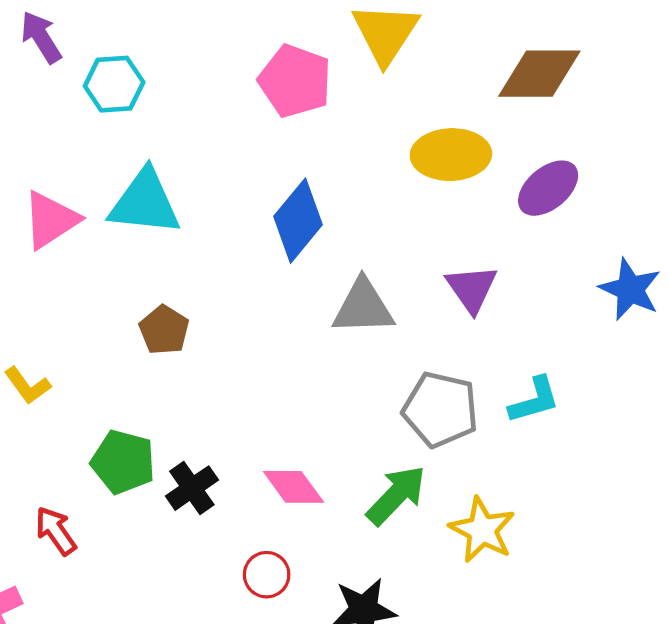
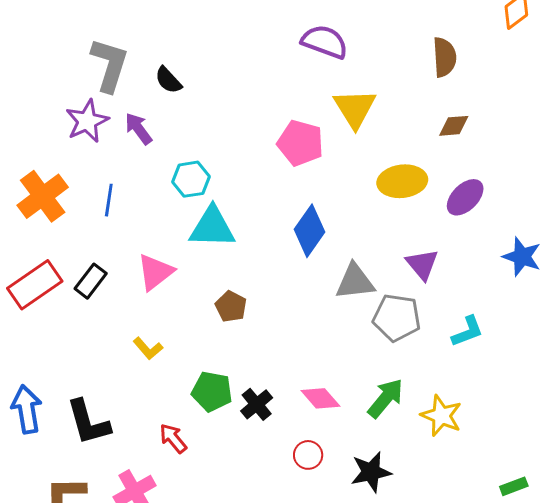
brown diamond: (539, 74) -> (454, 126), size x0.6
cyan hexagon: (114, 84) -> (191, 179), moved
pink triangle: (51, 220) -> (155, 272), moved
gray pentagon: (440, 409) -> (397, 318), moved

